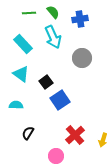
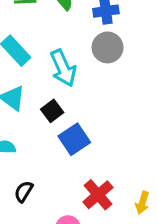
cyan arrow: (53, 37) -> (63, 68), moved
gray circle: (82, 58) -> (108, 47), moved

